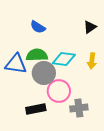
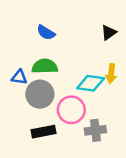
cyan diamond: (64, 59) -> (91, 83), moved
blue triangle: (16, 64) -> (19, 77), size x0.6
gray circle: (44, 73) -> (40, 94), moved

